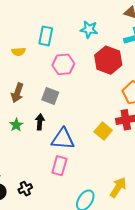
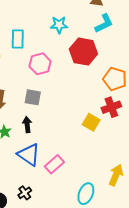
blue triangle: (63, 139) -> (29, 155), moved, turned 40
pink rectangle: (59, 166) -> (54, 164), turned 42

